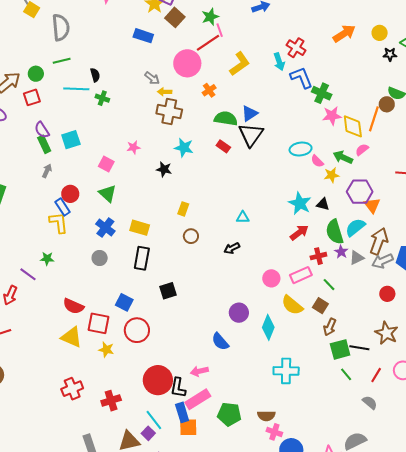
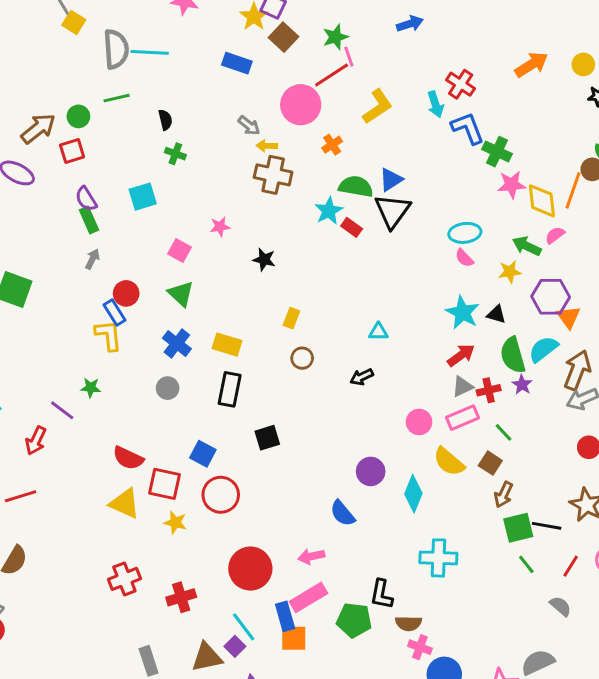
cyan line: (76, 89) -> (150, 52), moved
cyan square: (71, 140) -> (143, 197), moved
cyan star: (184, 148) -> (329, 211), moved, turned 30
pink semicircle: (317, 161) -> (464, 258), moved
gray triangle: (357, 258) -> (463, 387), moved
black L-shape: (178, 388) -> (381, 594), moved

